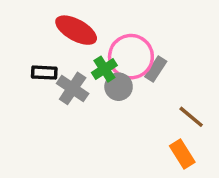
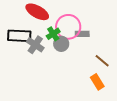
gray rectangle: (156, 69) -> (82, 34), turned 56
black rectangle: (44, 73) -> (19, 36), size x1.6

